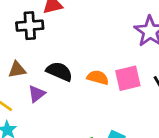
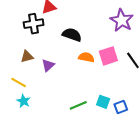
black semicircle: (59, 71) -> (72, 35), moved
purple triangle: (37, 94) -> (48, 65), moved

